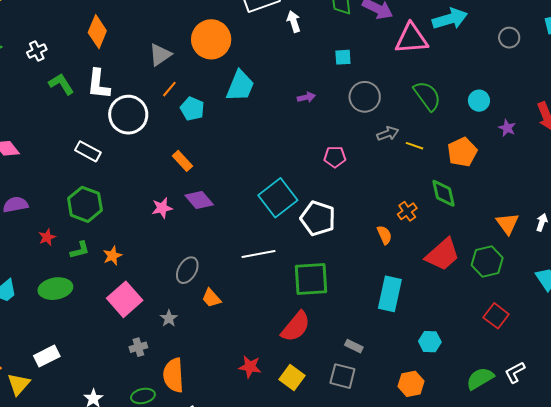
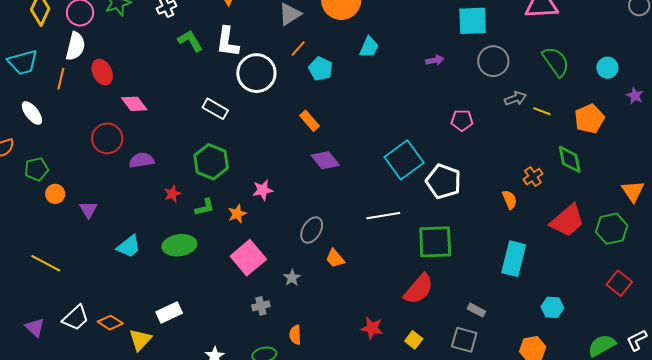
cyan square: (343, 57) -> (473, 21), size x1.8
cyan trapezoid: (240, 86) -> (369, 47), size x0.7
pink star: (162, 208) -> (263, 190), moved
orange semicircle: (173, 375) -> (295, 335), size x0.6
yellow square: (292, 377) -> (414, 340), size x0.7

